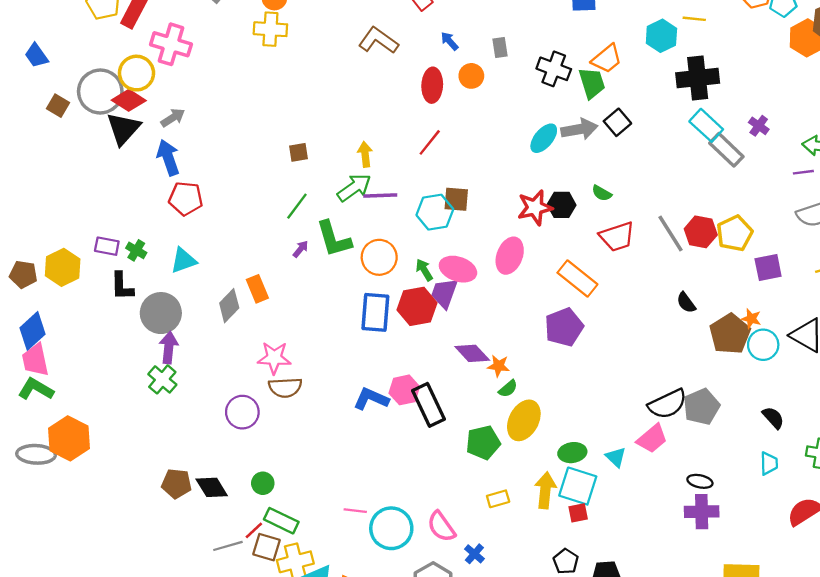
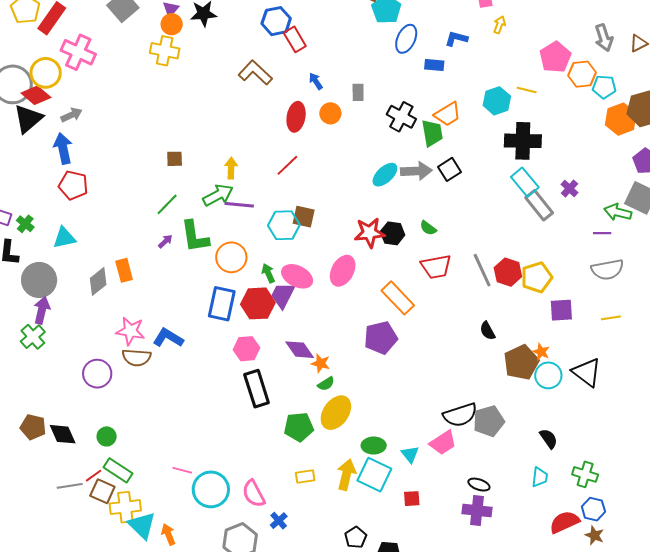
pink hexagon: (404, 390) -> (247, 349), moved
blue L-shape: (371, 399) -> (168, 338), moved
red square: (578, 513) -> (412, 499), moved

